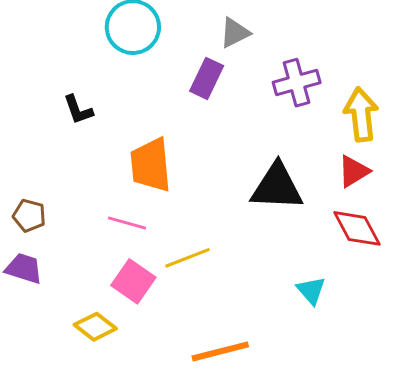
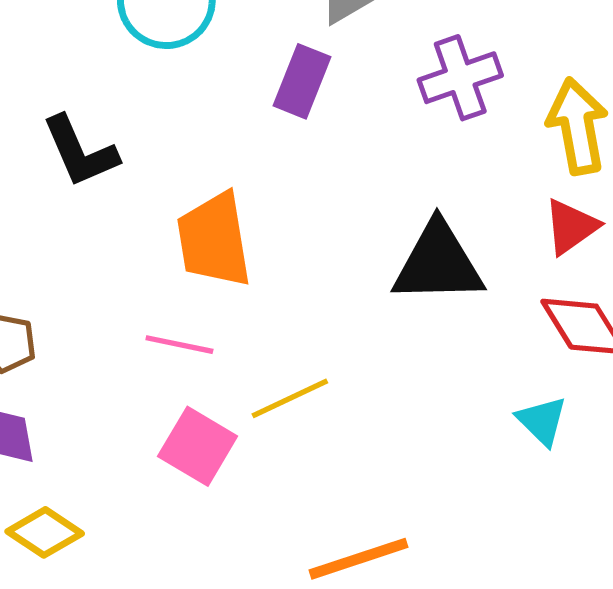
black L-shape: (78, 110) -> (80, 151), size x1.4
cyan triangle: (311, 290) -> (542, 421), moved
yellow diamond: (95, 327) -> (45, 532), moved

